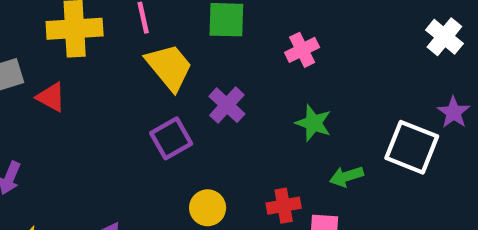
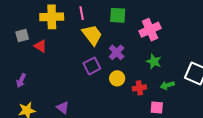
pink cross: (302, 50) -> (150, 30), size x1.5
red cross: (284, 206) -> (139, 88), moved
yellow circle: (208, 208) -> (117, 78), moved

